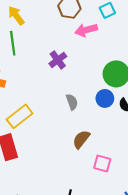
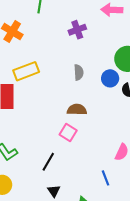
brown semicircle: (81, 139) -> (77, 110), turned 36
pink square: (102, 164) -> (68, 133), moved

